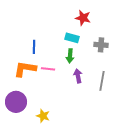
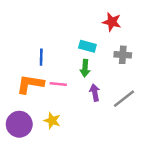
red star: (83, 18) -> (112, 22), moved
gray line: (102, 81) -> (124, 99), turned 42
yellow star: (43, 116) -> (52, 121), moved

